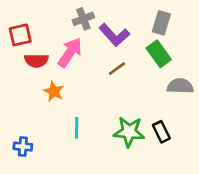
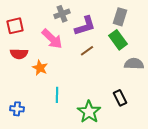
purple L-shape: (114, 35) -> (85, 26), turned -65
pink arrow: (70, 52) -> (52, 39), turned 100
red semicircle: (36, 61) -> (19, 54), moved
green star: (129, 132) -> (89, 112), moved, turned 30

